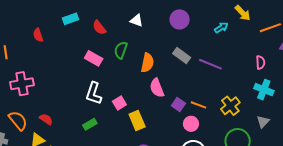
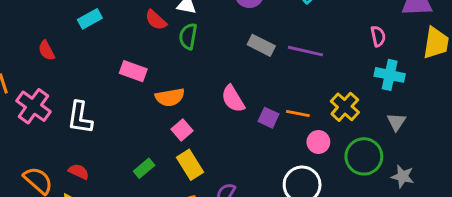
red semicircle: (99, 28) -> (156, 20), moved
green semicircle: (121, 50) -> (188, 36), moved
orange semicircle: (147, 63) -> (170, 97), moved, turned 78
pink cross: (22, 84) -> (33, 106), moved, turned -35
white L-shape: (94, 93) -> (80, 118), moved
yellow rectangle: (137, 120) -> (190, 165), moved
pink circle: (191, 124) -> (318, 142), moved

